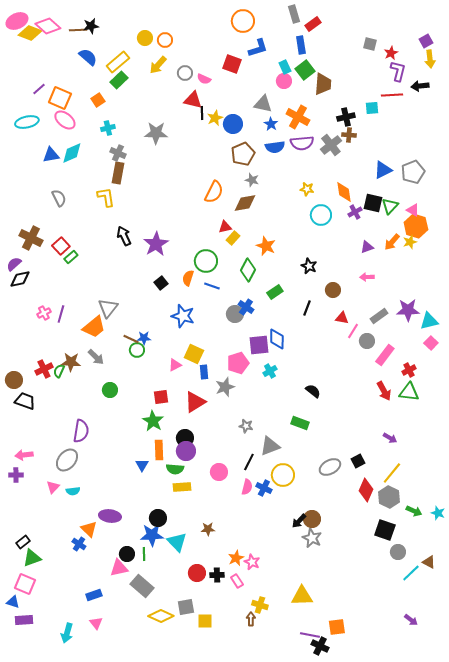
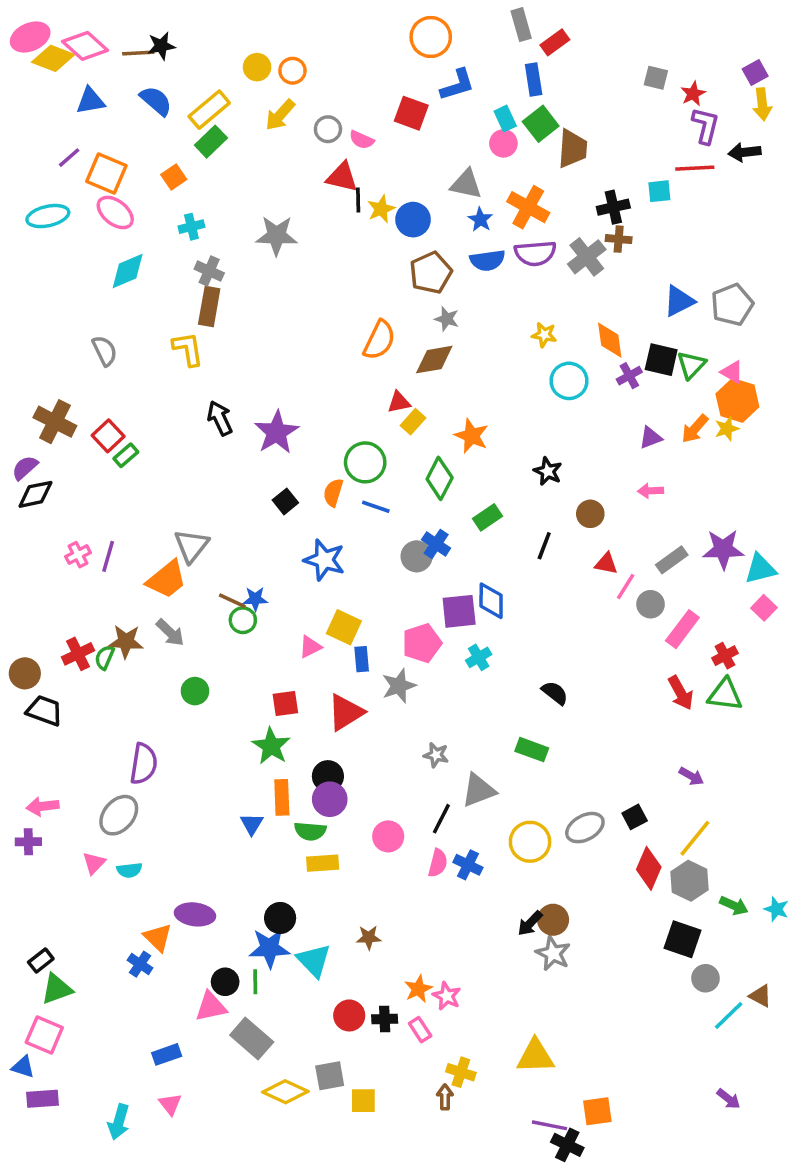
blue triangle: (51, 155) -> (90, 101), moved
yellow circle: (283, 475) -> (530, 842), moved

